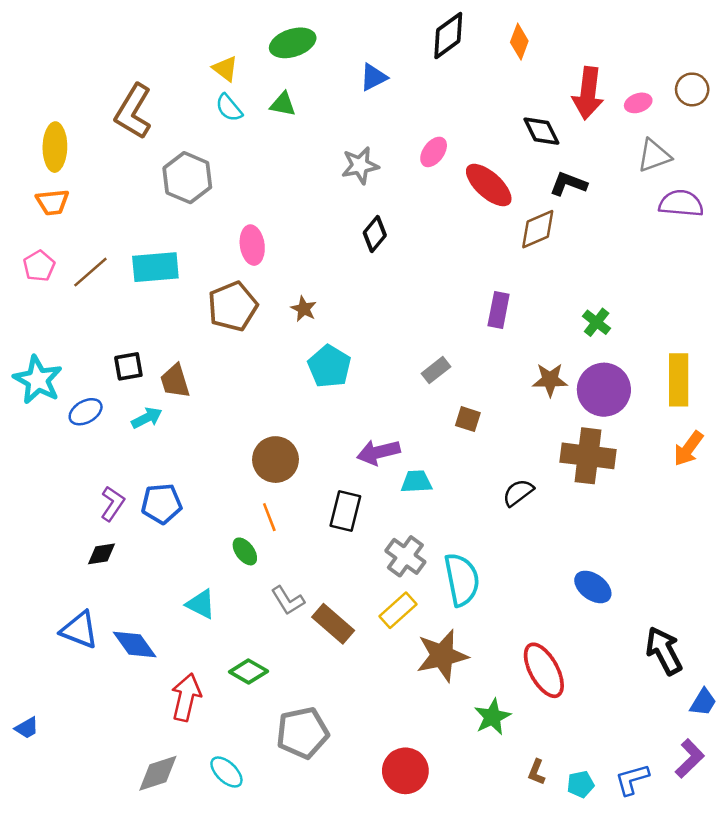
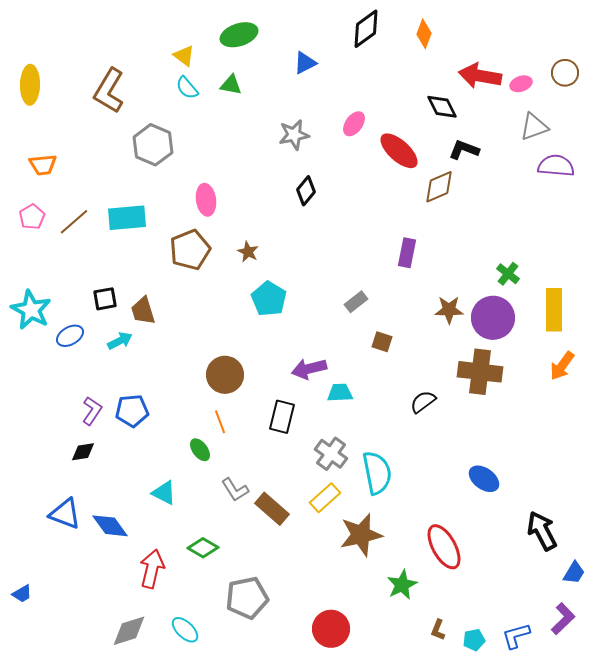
red arrow: (588, 93) -> (480, 76), turned 93
yellow ellipse: (55, 147) -> (30, 85), moved
green cross: (597, 322) -> (508, 274), moved

